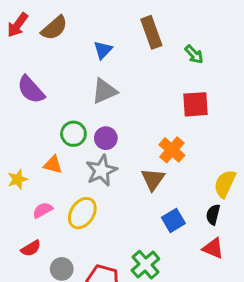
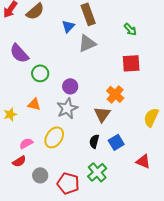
brown rectangle: (151, 32) -> (88, 14), moved
gray triangle: (104, 91) -> (87, 43), moved
green circle: (73, 134) -> (40, 73), moved
pink semicircle: (43, 210) -> (26, 143), moved
black semicircle: (213, 215) -> (94, 141), moved

